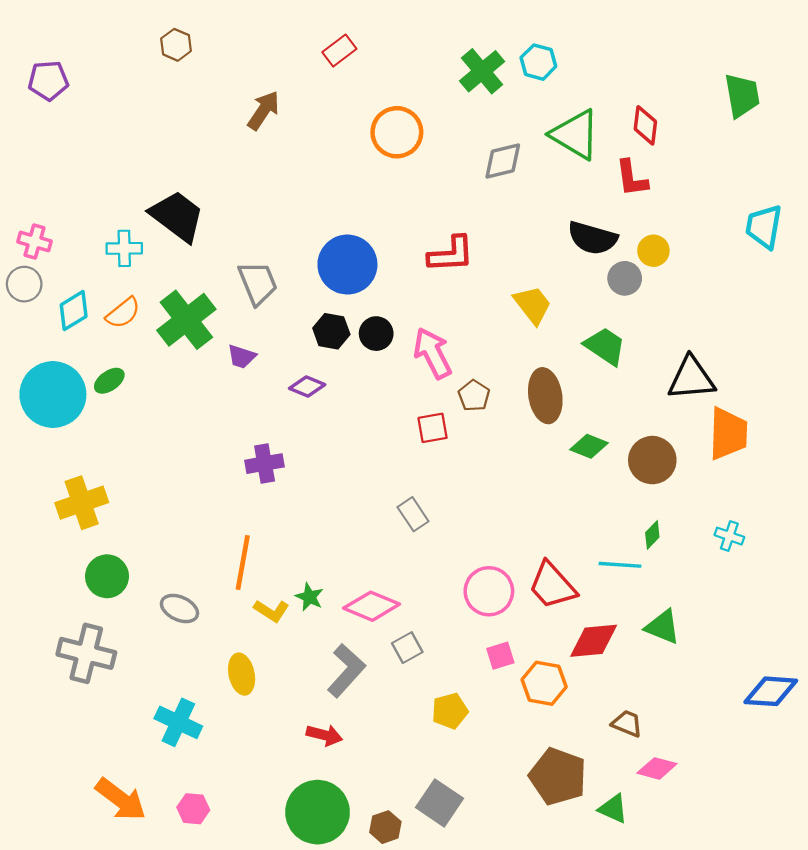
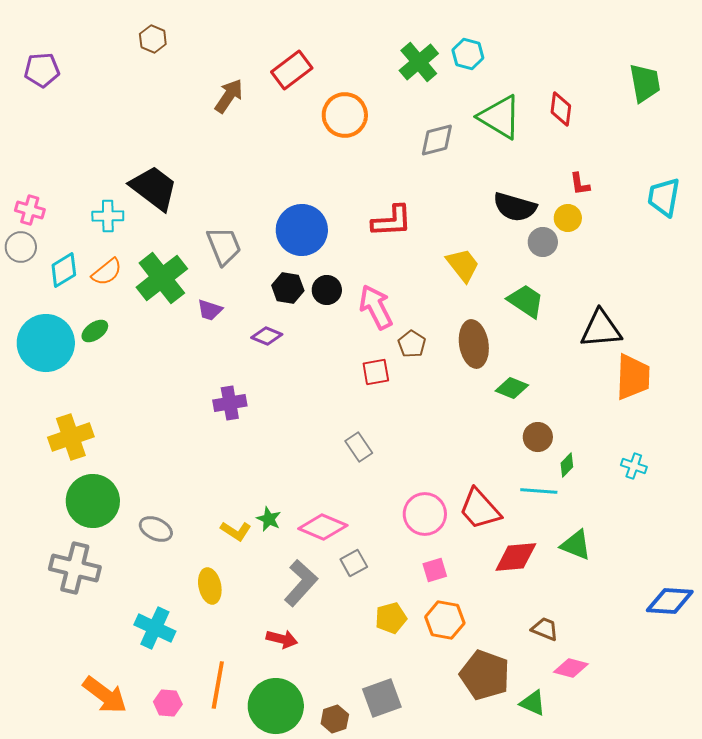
red rectangle: (339, 51) -> (292, 70), moved, size x1.4
red L-shape: (632, 178) -> (580, 184), moved, size x0.7
brown circle: (652, 460) -> (538, 437), moved, size x0.7
orange line: (243, 562) -> (218, 685), moved
green circle: (107, 576) -> (93, 501), size x1.4
orange hexagon: (544, 683) -> (445, 620), moved
gray square: (439, 803) -> (382, 698), turned 36

